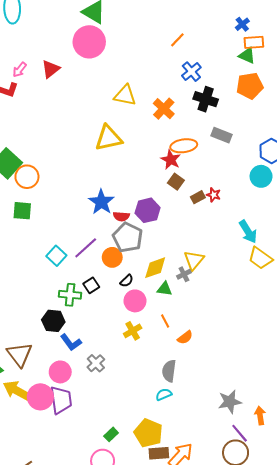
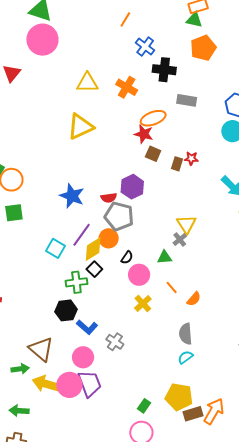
brown rectangle: (198, 197) -> (177, 164), turned -32
blue star: (101, 202) -> (72, 196), moved
yellow diamond: (155, 268) -> (93, 249), moved

